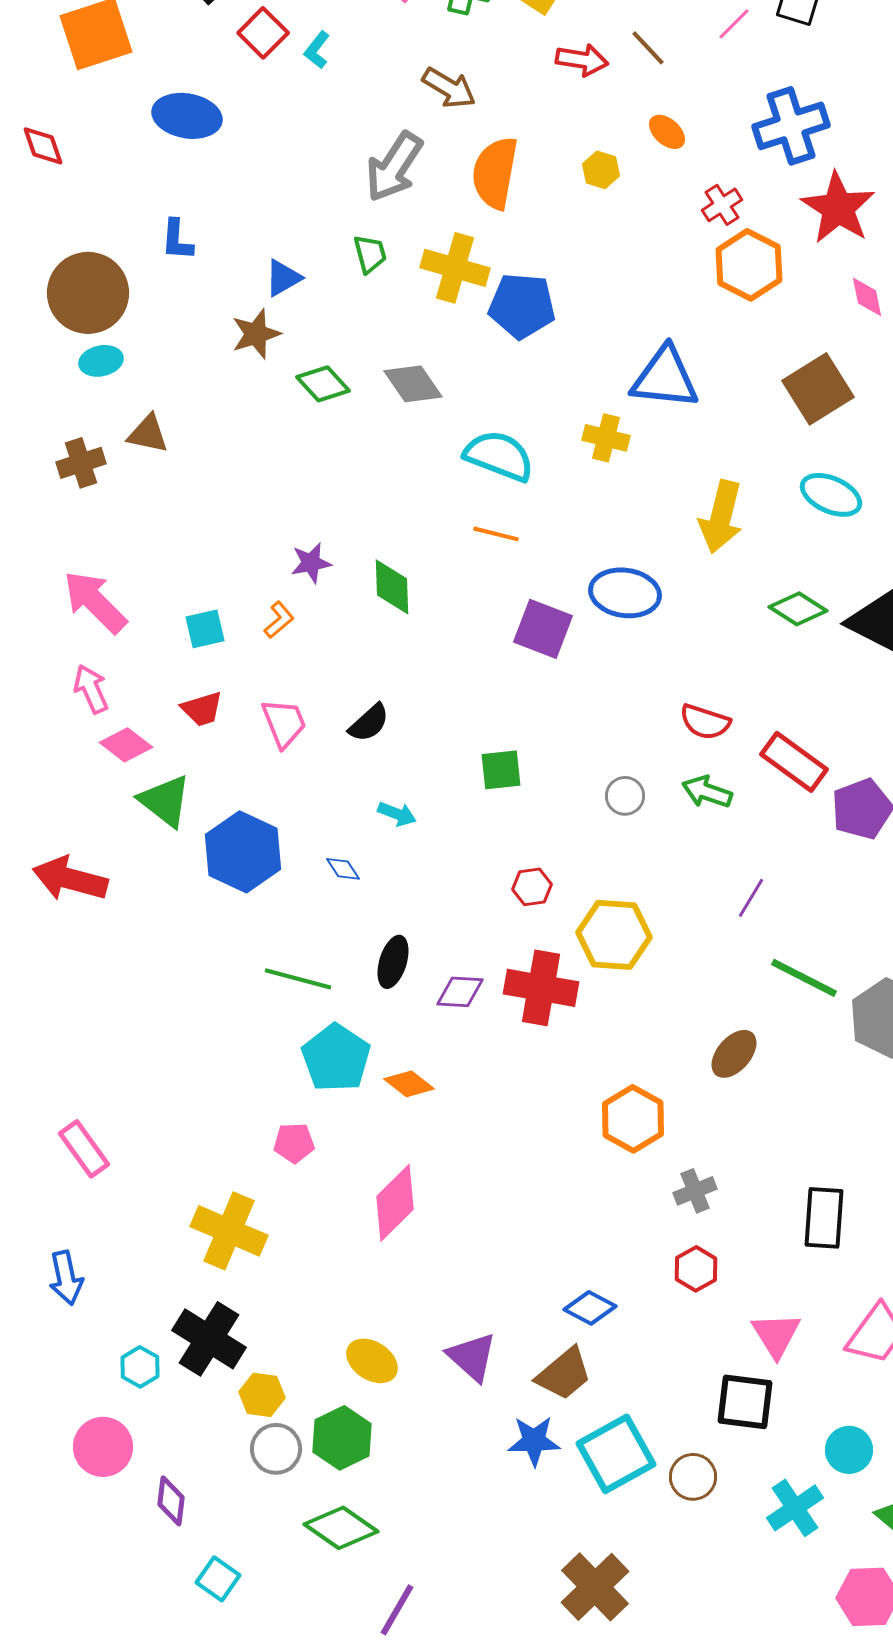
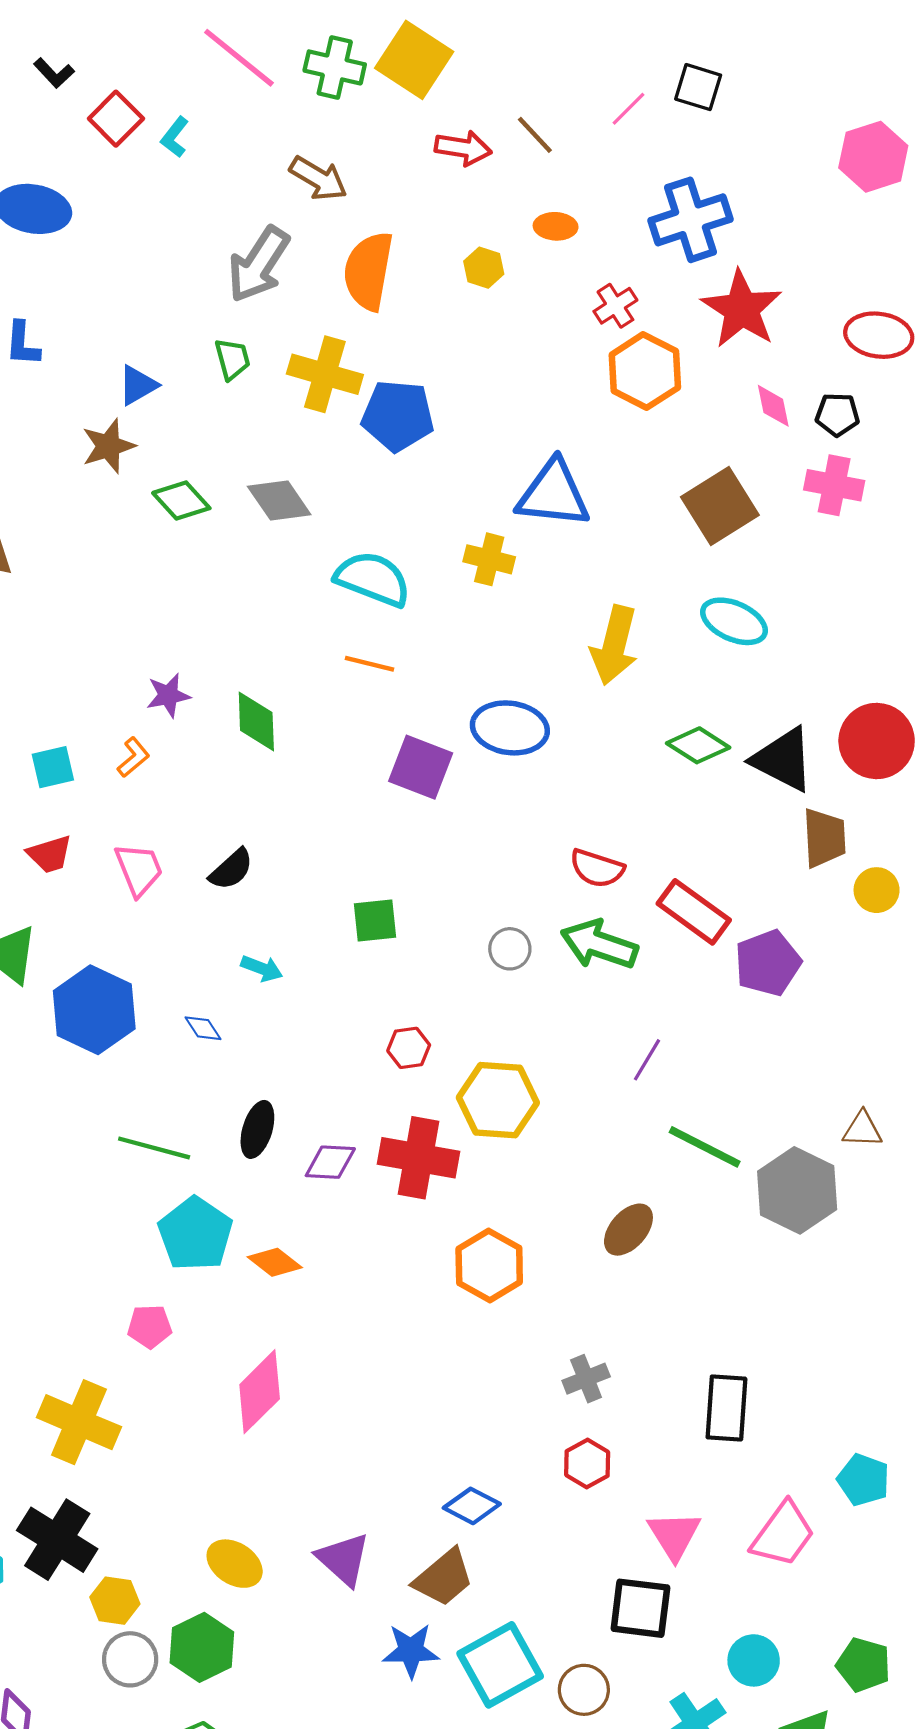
orange ellipse: (667, 132) -> (556, 226), turned -39
green arrow: (707, 792) -> (599, 944), size x1.4
orange hexagon: (633, 1119) -> (489, 1265), moved

